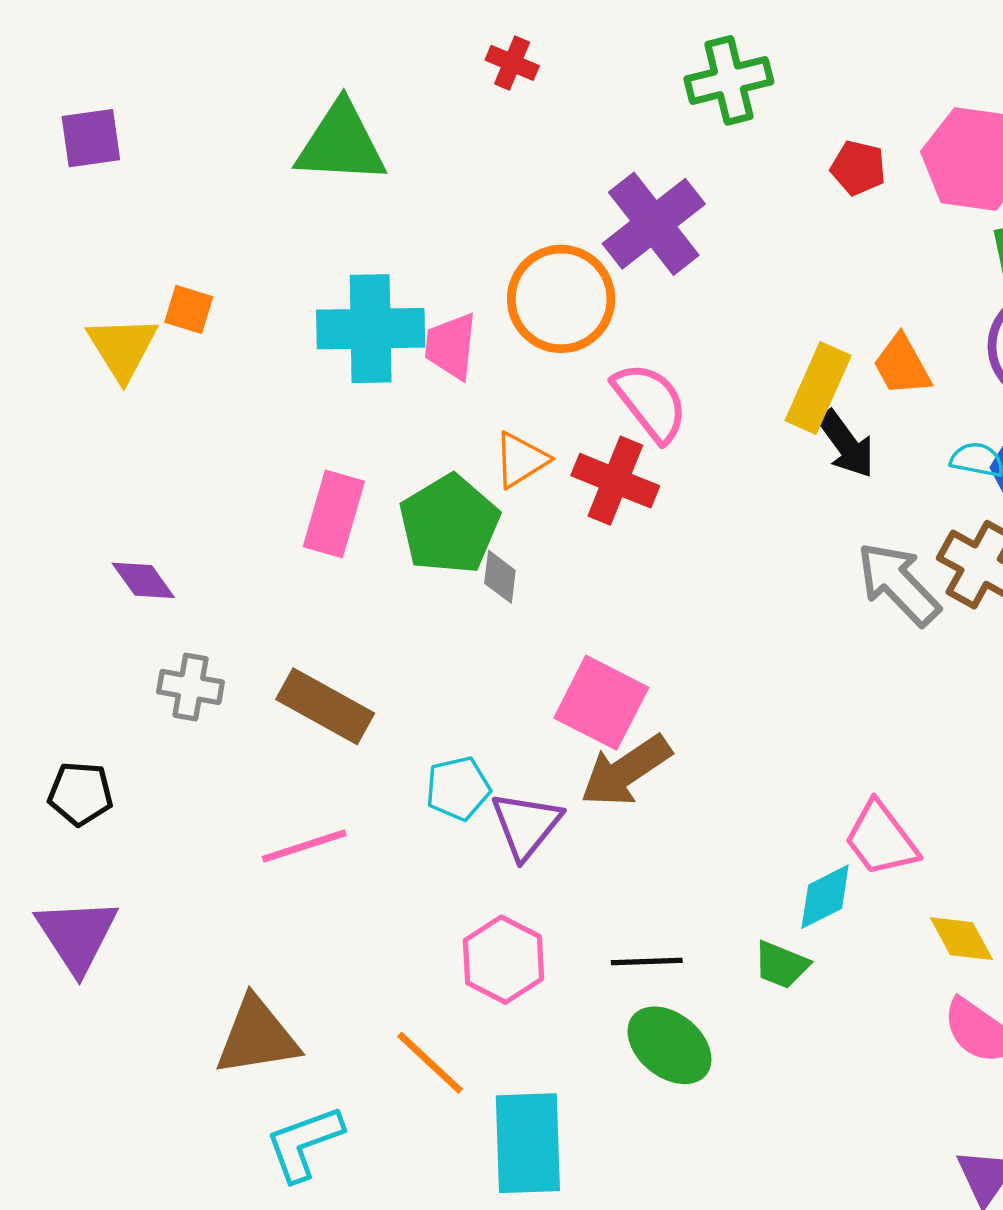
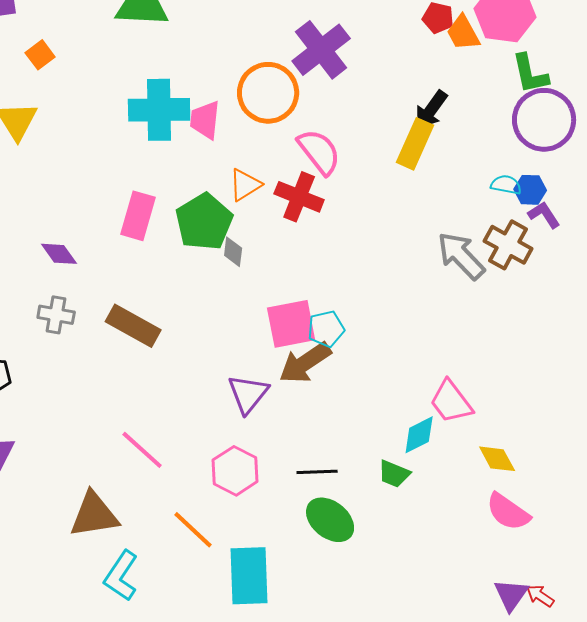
orange square: (189, 309) -> (40, 55), moved, turned 36
orange trapezoid: (902, 365) -> (463, 33), moved
black arrow: (846, 444) -> (431, 110), moved, turned 72
purple diamond: (143, 580) -> (59, 254), moved
pink square: (601, 703) -> (291, 324), turned -38
cyan pentagon: (458, 788) -> (326, 329), moved
pink line: (304, 846) -> (142, 450), moved, turned 60
cyan L-shape: (304, 1143) -> (121, 576), turned -36

